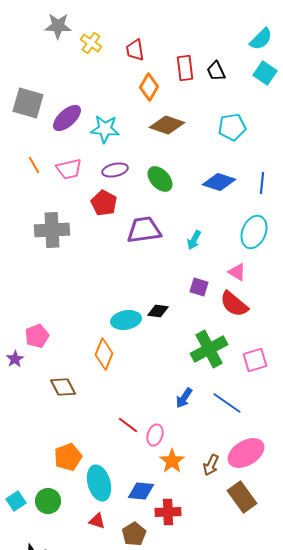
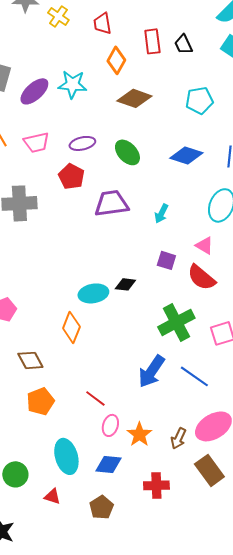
cyan star: (105, 129) -> (72, 84), moved
blue arrow: (184, 398) -> (151, 371), size x1.6
pink ellipse: (155, 435) -> (110, 425), moved
orange pentagon: (68, 457) -> (40, 401), moved
red cross: (168, 512) -> (156, 485), moved
red triangle: (97, 521) -> (52, 496), moved

